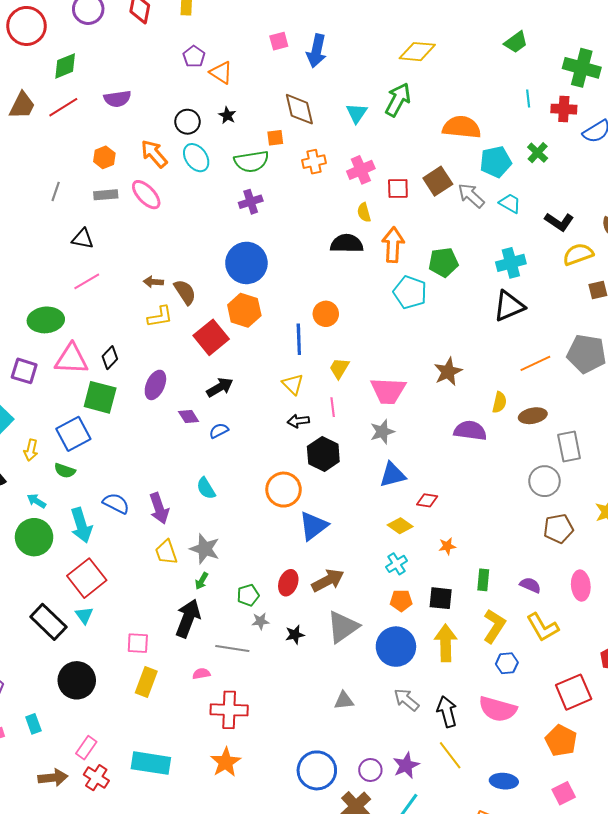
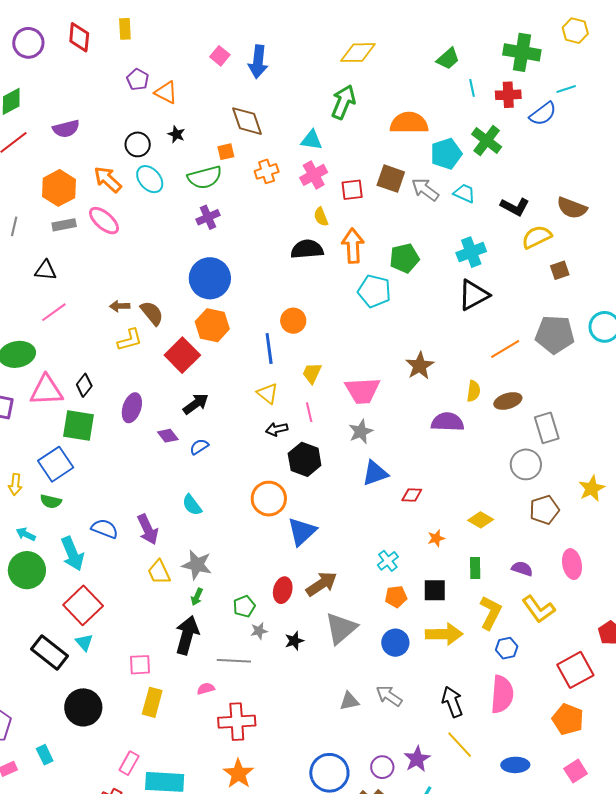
pink square: (279, 41) -> (220, 56), turned -30
green trapezoid: (516, 42) -> (448, 59), moved
cyan triangle: (357, 113) -> (312, 140), moved, turned -50
green cross: (538, 153) -> (487, 141), size x1.4
orange hexagon: (104, 157) -> (59, 188), size x1.6
brown square: (438, 181) -> (391, 179), turned -32
yellow diamond: (400, 526) -> (481, 520), moved
yellow arrow: (446, 643) -> (444, 634), turned 96
blue circle: (396, 647) -> (395, 643), size x0.7
gray arrow: (406, 700) -> (389, 696), moved
pink semicircle: (498, 709) -> (502, 694), turned -96
pink rectangle: (86, 748) -> (129, 763), moved

